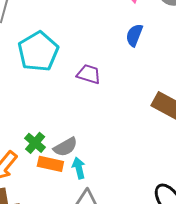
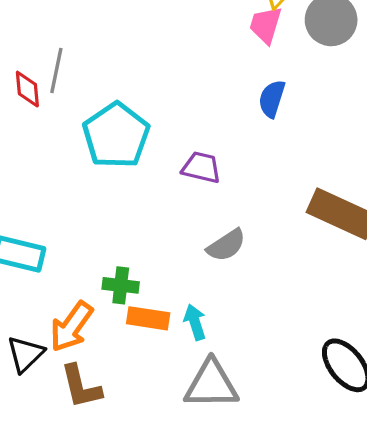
green cross: (35, 143) -> (121, 285), turned -30
gray semicircle: (65, 147) -> (226, 245), moved

